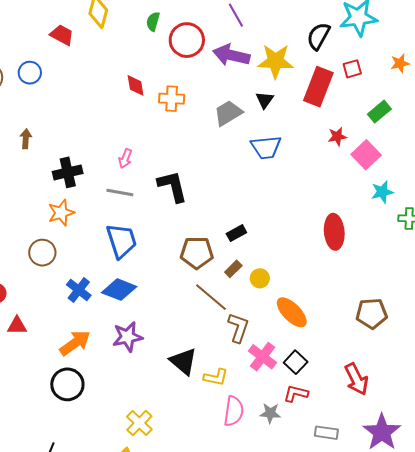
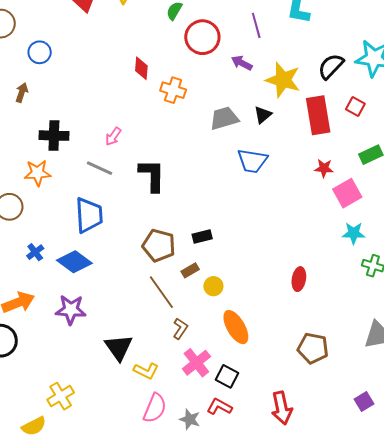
purple arrow: (231, 55) -> (242, 63), size x0.6
red square: (352, 69) -> (355, 106), turned 30
blue circle: (30, 73) -> (40, 52), moved
red rectangle: (318, 87) -> (318, 115), turned -45
red ellipse: (334, 232) -> (299, 279), moved, size x0.7
blue cross: (79, 290) -> (35, 252), size x0.7
brown L-shape: (238, 328) -> (180, 329), size x0.7
black square: (296, 362) -> (227, 376), turned -30

